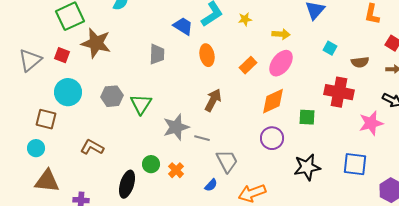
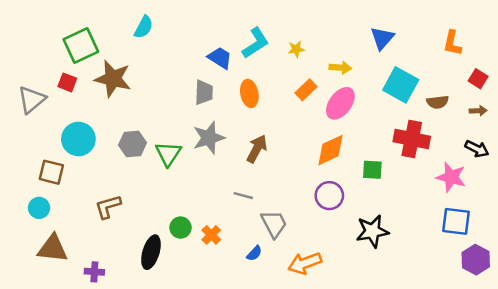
cyan square: (330, 48) -> (401, 85), size x2.0
gray trapezoid: (157, 54) -> (204, 92), moved
red square: (62, 55) -> (67, 82), moved
orange rectangle: (248, 65) -> (306, 90), moved
pink star: (371, 123) -> (451, 177), turned 30
gray star: (176, 127) -> (209, 138), moved
brown L-shape: (92, 147) -> (108, 207), turned -45
blue square: (355, 164) -> (456, 221), moved

